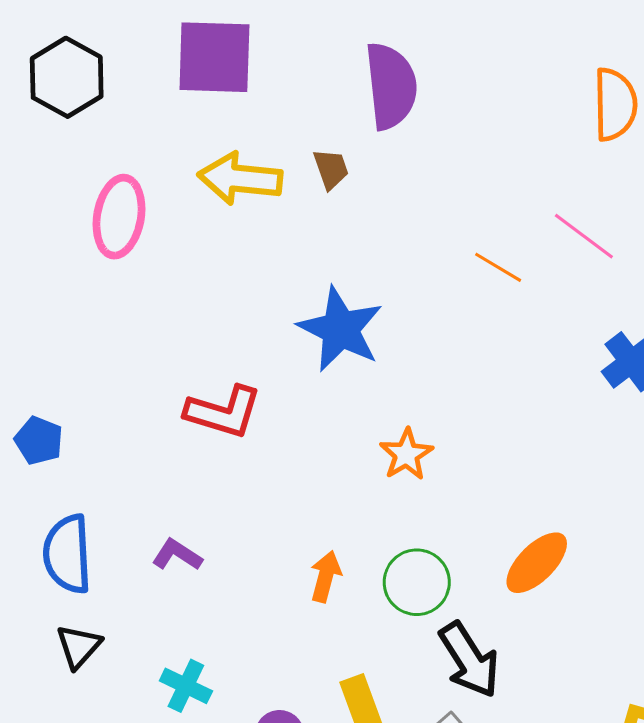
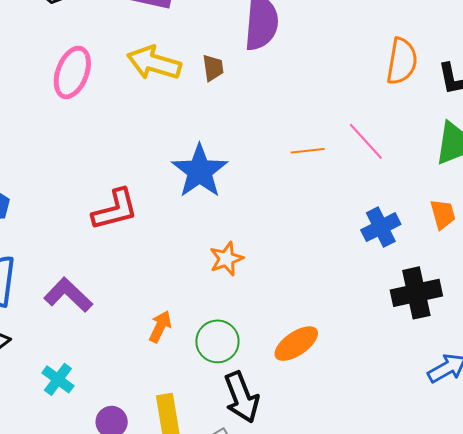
orange line: (498, 267) -> (308, 151), turned -48
red L-shape: (223, 412) -> (115, 210), turned -42
purple L-shape: (177, 555) -> (68, 295), size x1.5

